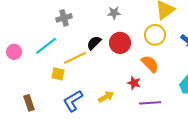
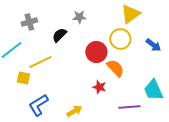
black semicircle: (94, 43) -> (59, 35), moved
red circle: (120, 43) -> (96, 52), moved
yellow arrow: (106, 97) -> (74, 111), moved
purple line: (150, 103) -> (129, 107), moved

